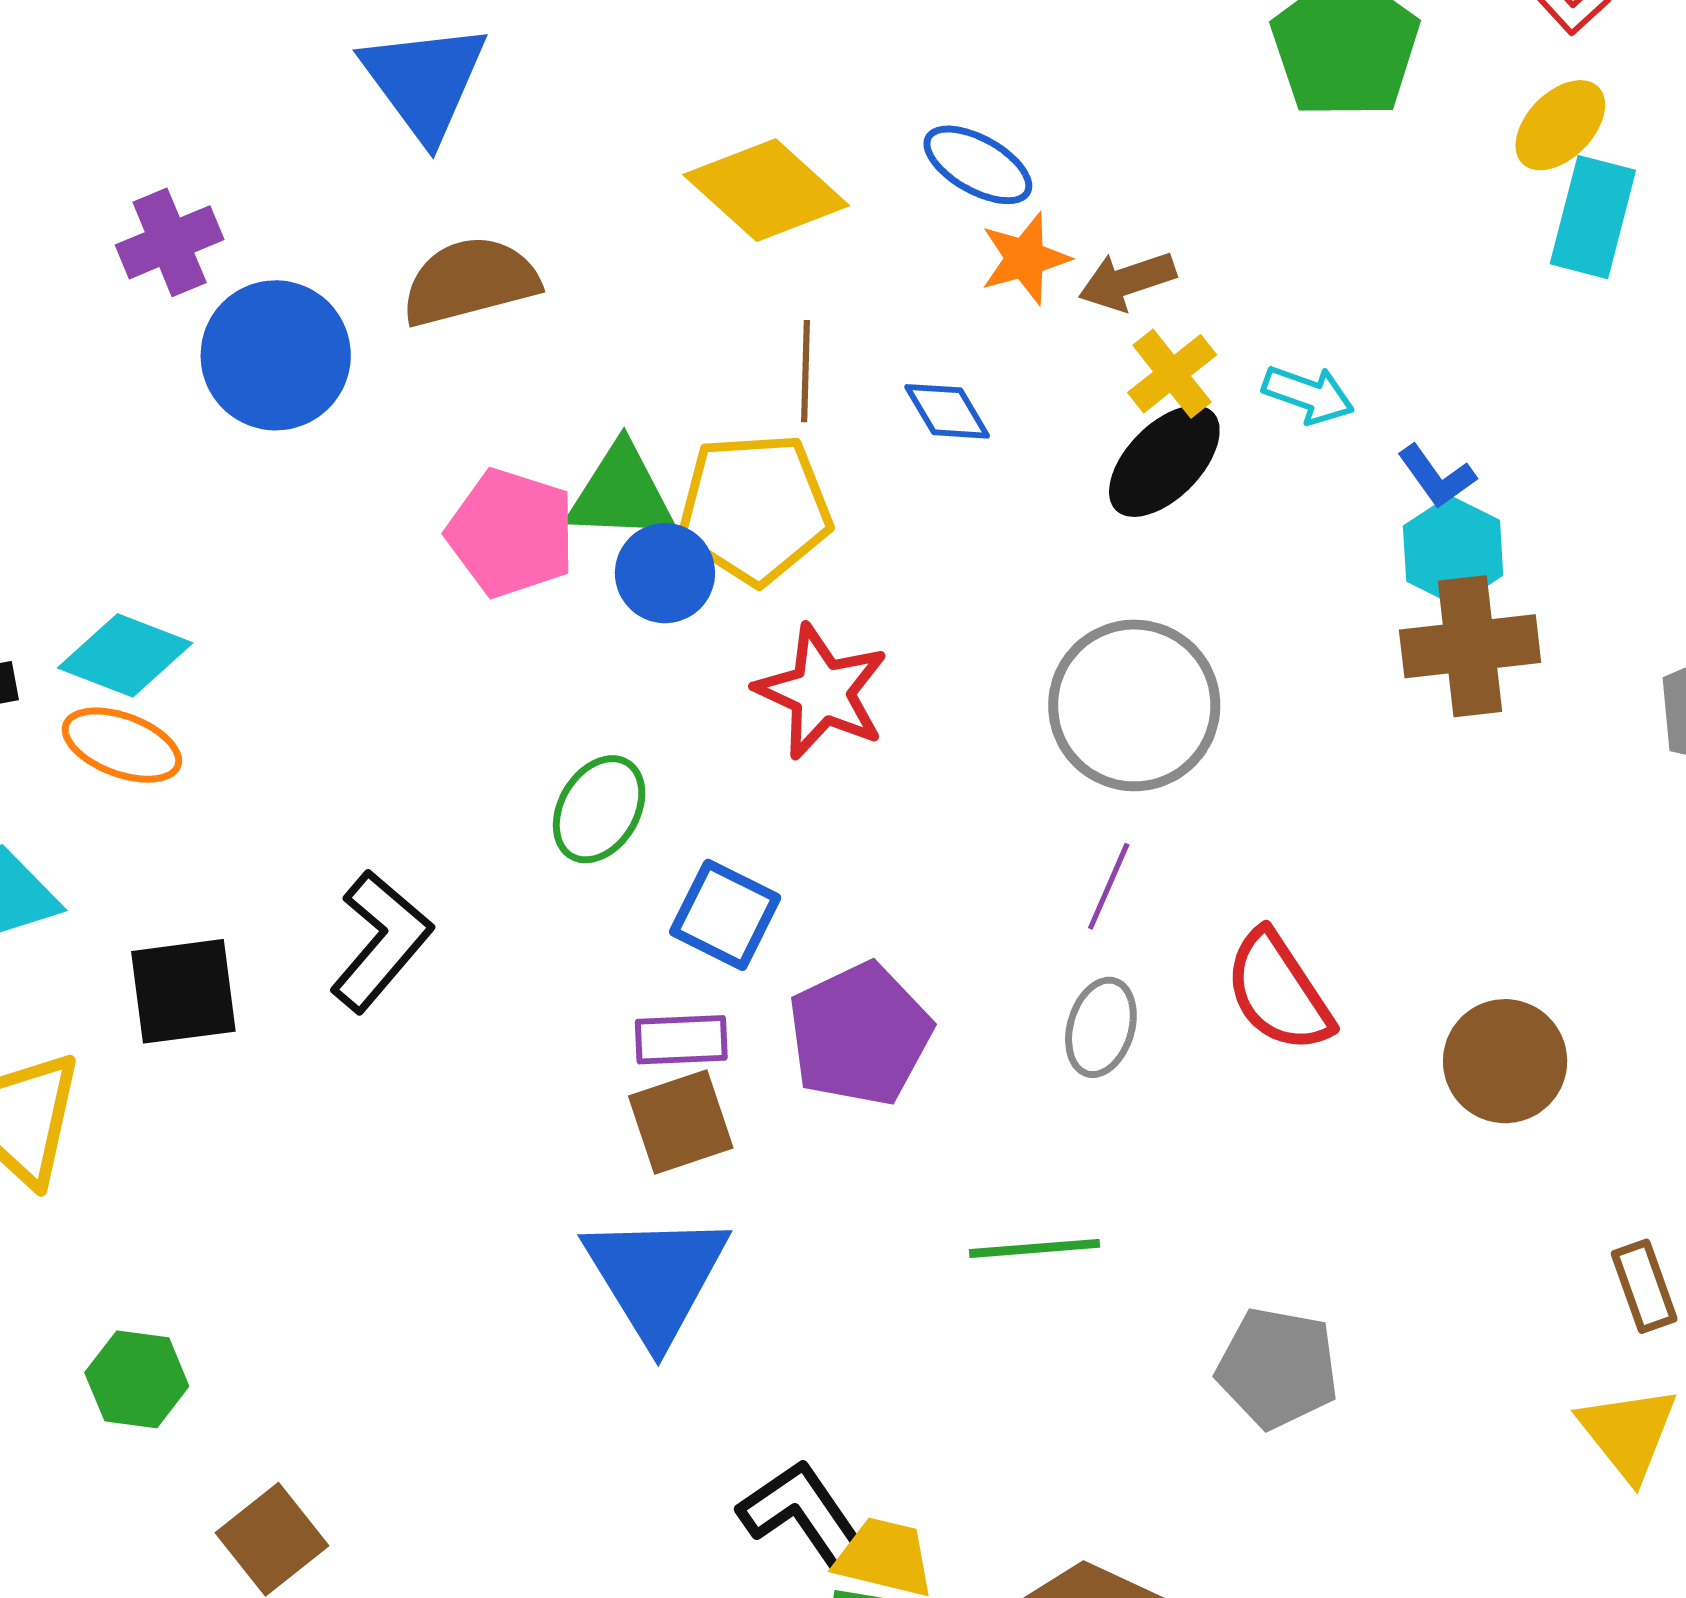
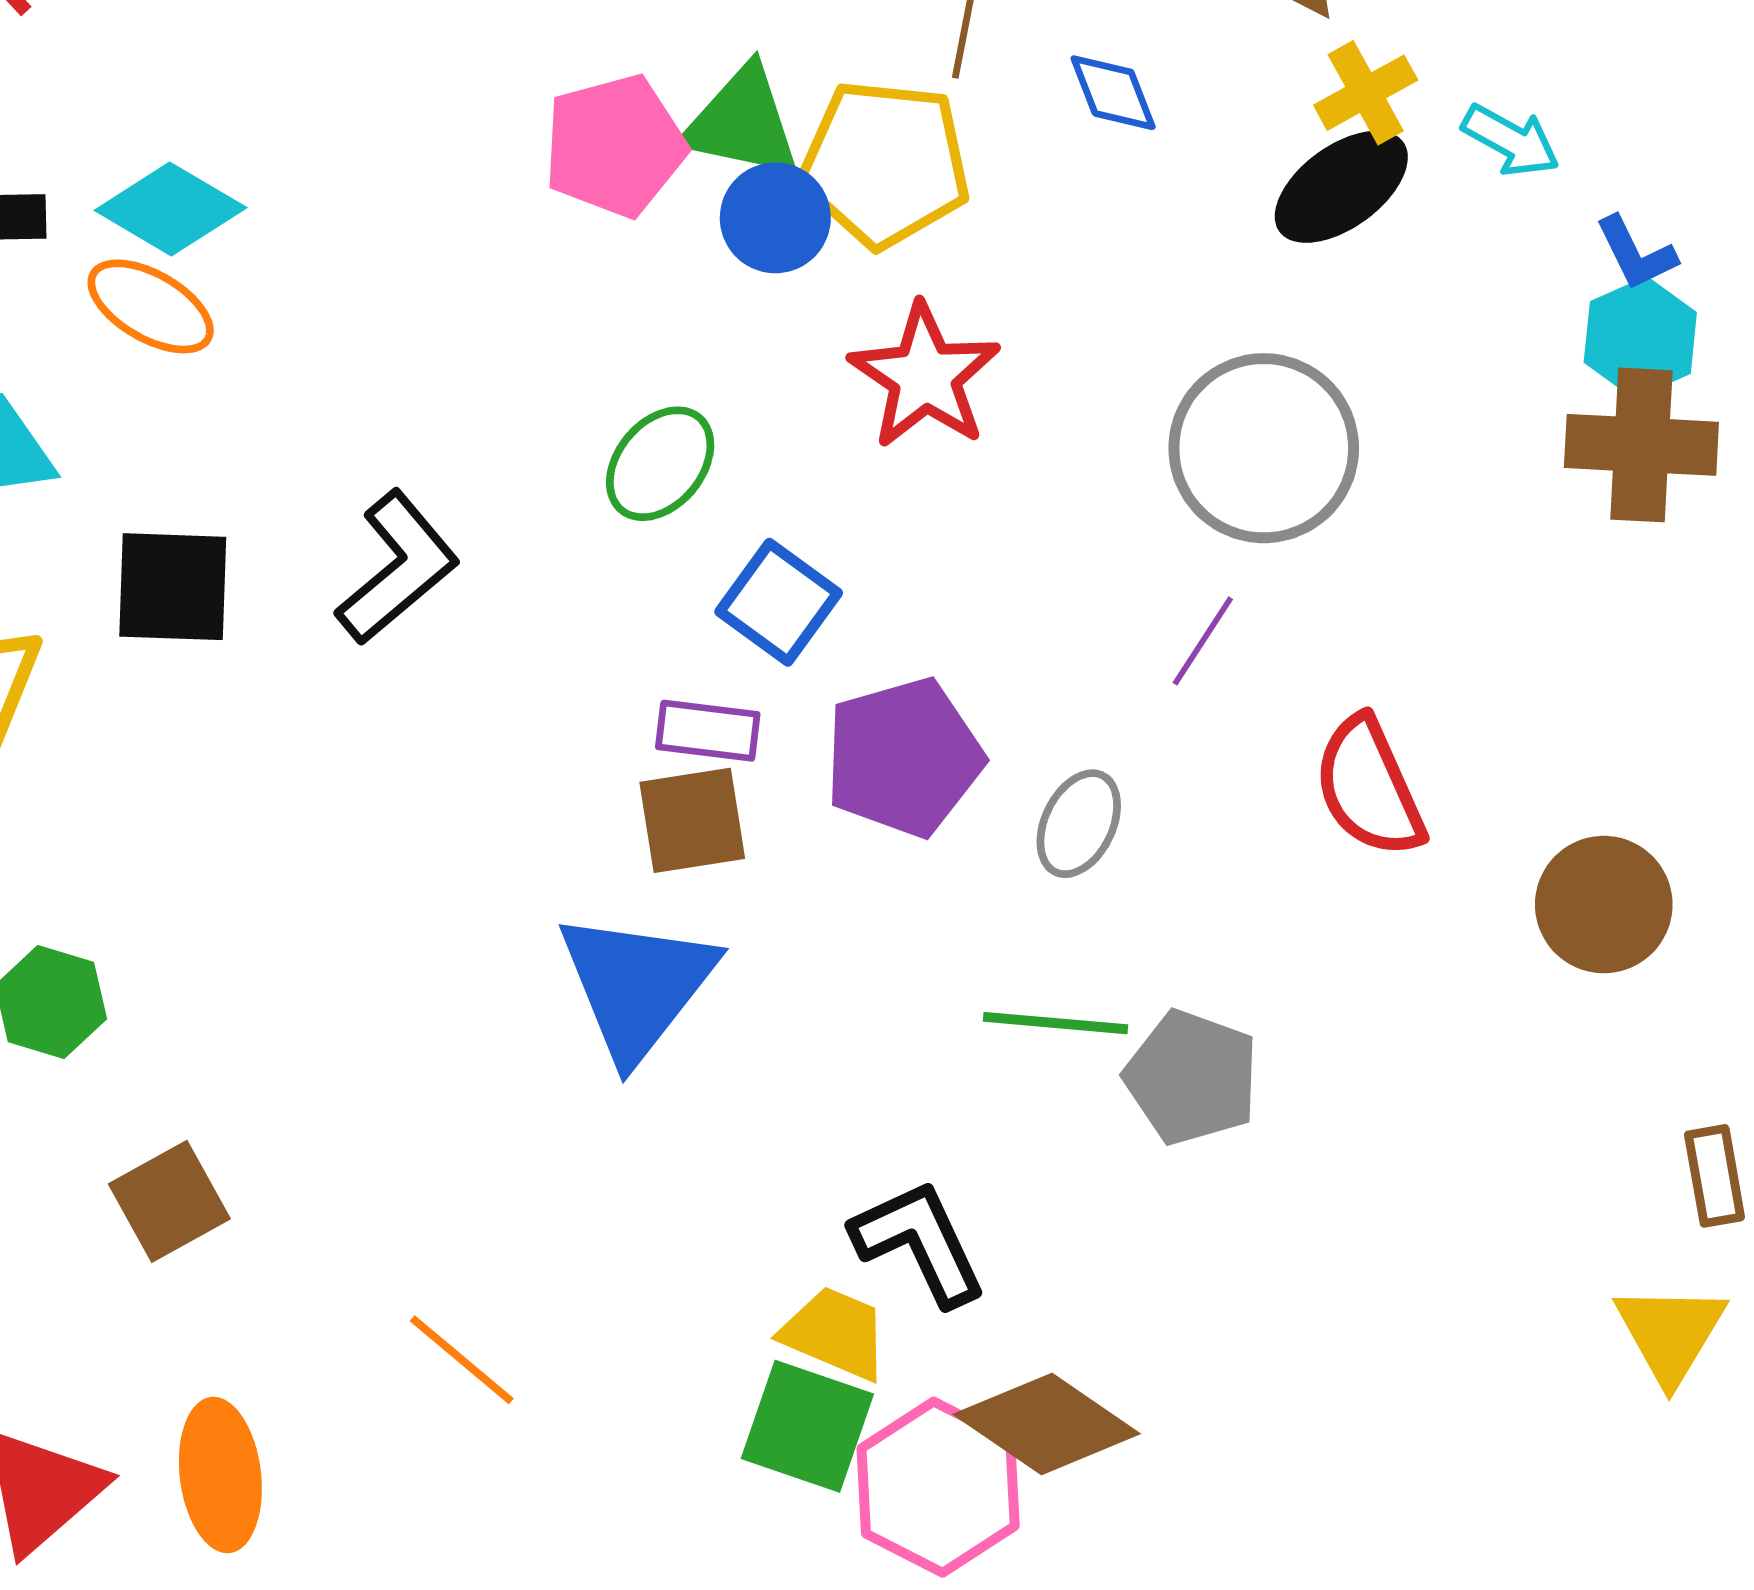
pink pentagon: (511, 533) -> (615, 146), turned 30
gray ellipse: (1101, 1027) -> (1079, 824), moved
gray pentagon: (1278, 1368) -> (1192, 1077), moved
black L-shape: (803, 1514) -> (919, 1242), moved

